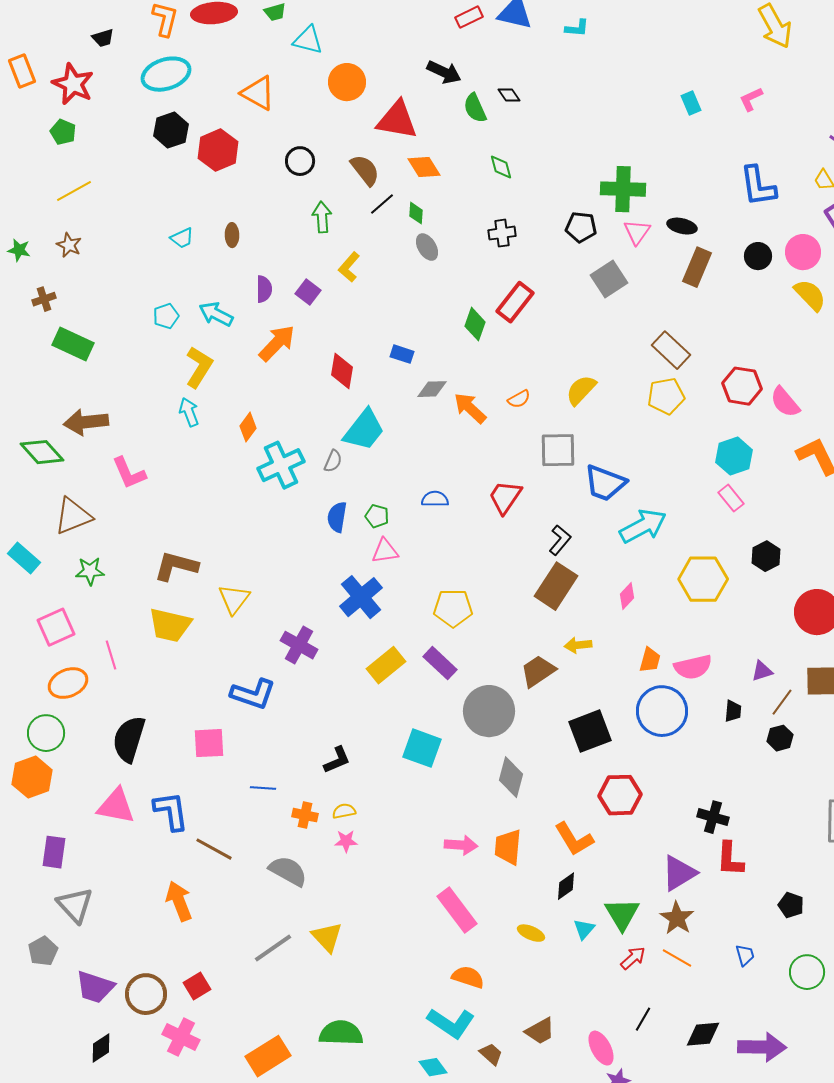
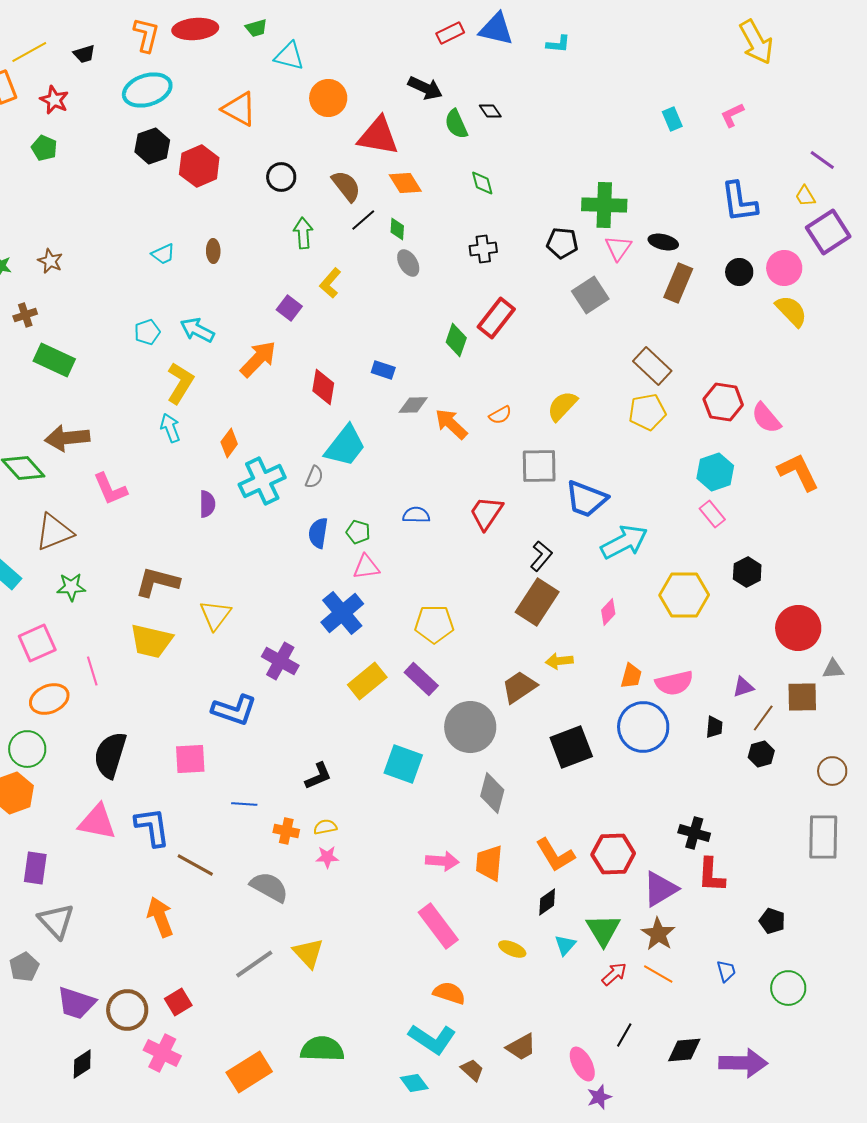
red star: (73, 84) -> (54, 100), size x0.7
yellow line: (74, 191) -> (29, 52), moved
purple semicircle: (264, 289) -> (207, 504), moved
red hexagon: (620, 795) -> (613, 854), moved

